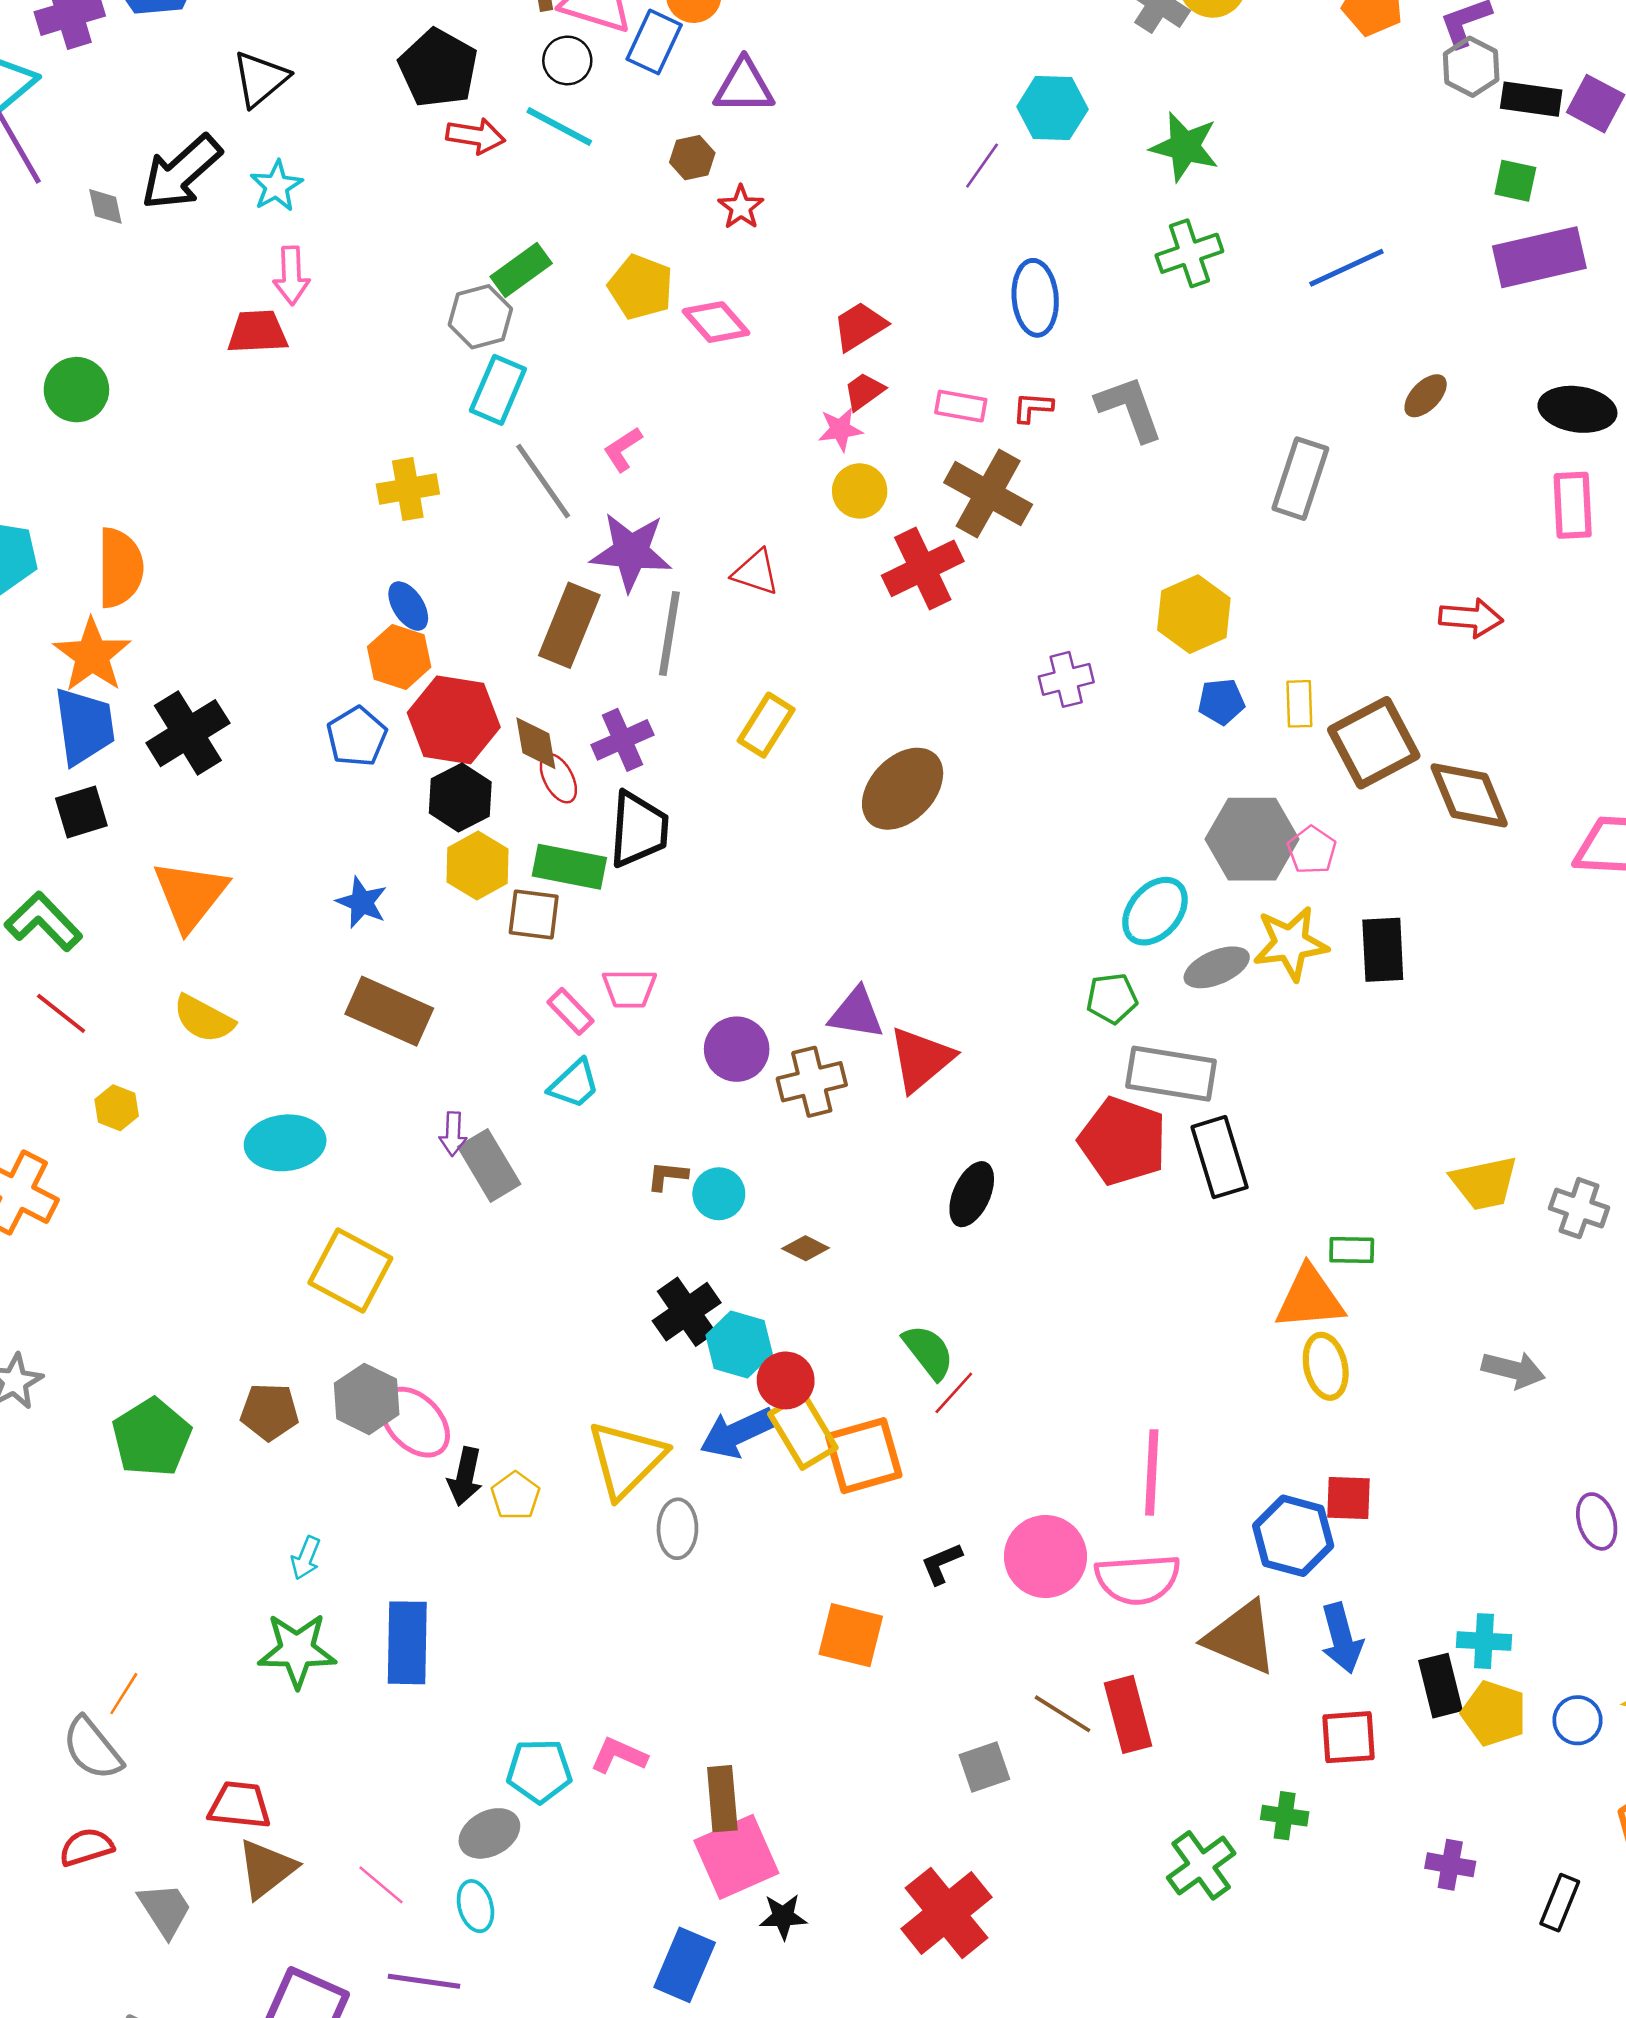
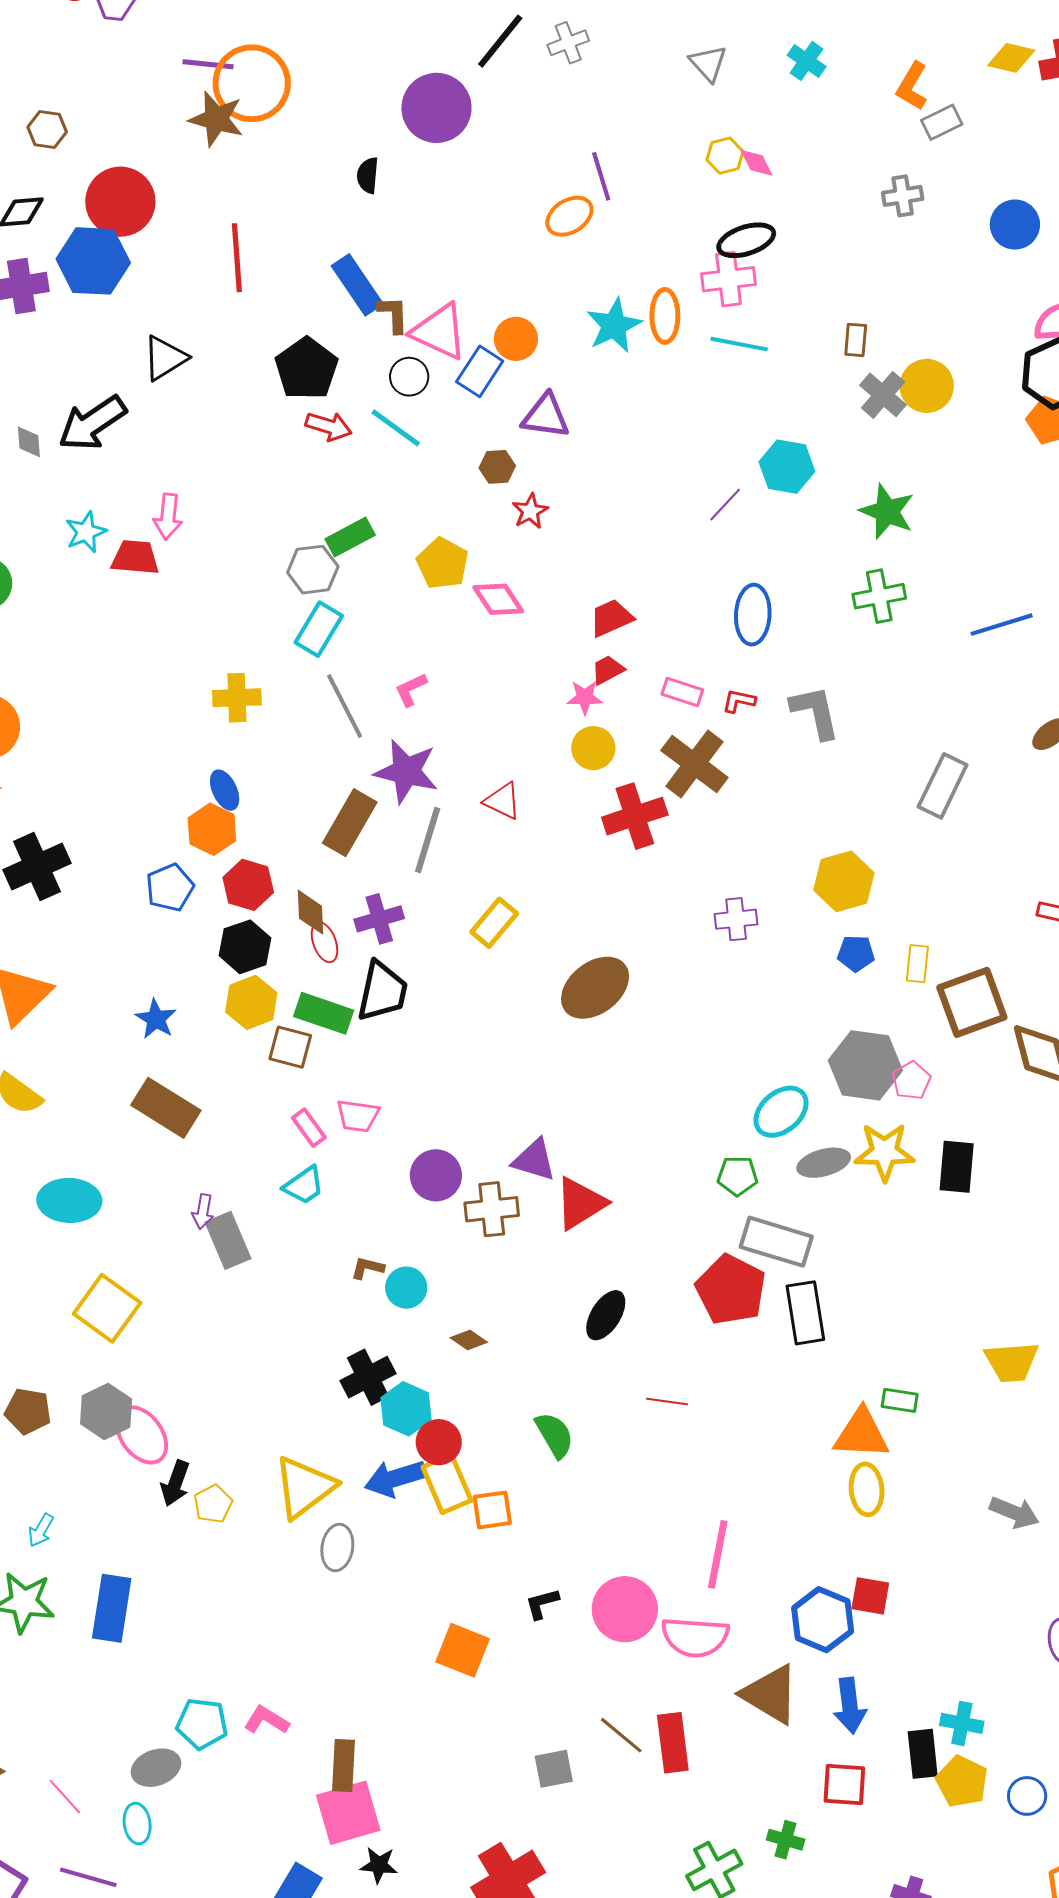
cyan star: (276, 186) -> (86, 532), moved
red hexagon: (454, 720) -> (248, 885), size x0.7
red line: (954, 1393) -> (667, 1402), moved, turned 48
orange square: (864, 1456) -> (492, 1510), size x0.7

